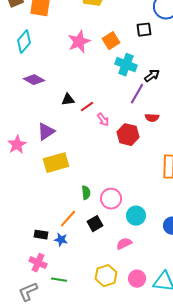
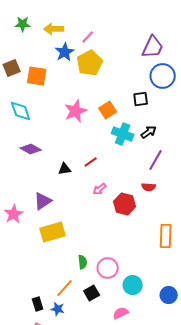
cyan diamond: (24, 42) -> (21, 111), turned -60
black arrow: (152, 76) -> (149, 132), moved
purple line: (137, 94) -> (156, 160), moved
red line: (87, 107) -> (91, 162), moved
pink arrow: (103, 120) -> (100, 189), turned 88
black rectangle: (41, 235) -> (38, 304), turned 64

